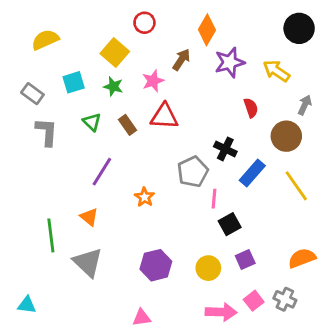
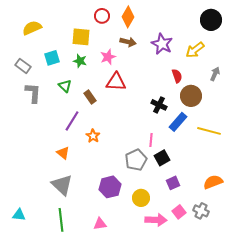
orange diamond: (207, 30) -> (128, 17), moved
yellow square: (115, 52) -> (81, 37), turned -36
brown arrow: (181, 60) -> (128, 42), turned 70
purple star: (230, 62) -> (162, 44), turned -30
yellow arrow: (276, 71) -> (195, 50), turned -72
brown rectangle: (127, 125) -> (90, 97), moved
brown circle: (286, 136) -> (191, 96), moved
gray pentagon: (193, 172) -> (136, 160), moved
yellow line: (296, 186) -> (209, 131), turned -40
orange star: (144, 197) -> (93, 136), moved
green line: (51, 235) -> (61, 220), moved
yellow circle: (208, 268) -> (141, 198), moved

